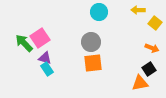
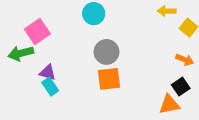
cyan circle: (99, 12) -> (94, 14), moved
pink square: (40, 38) -> (37, 31), moved
green arrow: (24, 43) -> (21, 53), turned -60

